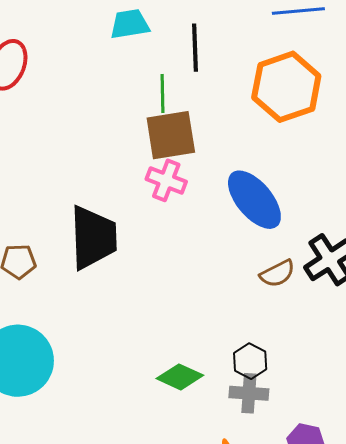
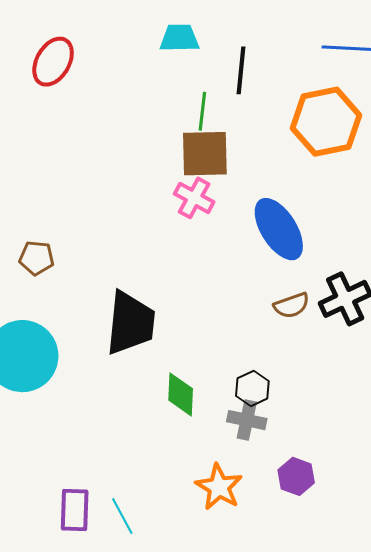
black trapezoid: (93, 237) -> (130, 323), moved
green diamond: (180, 377) -> (181, 394), turned 60

